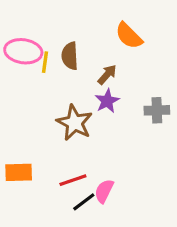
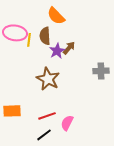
orange semicircle: (129, 36) -> (56, 16), moved
purple star: (107, 101) -> (57, 51), moved
black line: (84, 202) -> (44, 135), moved

